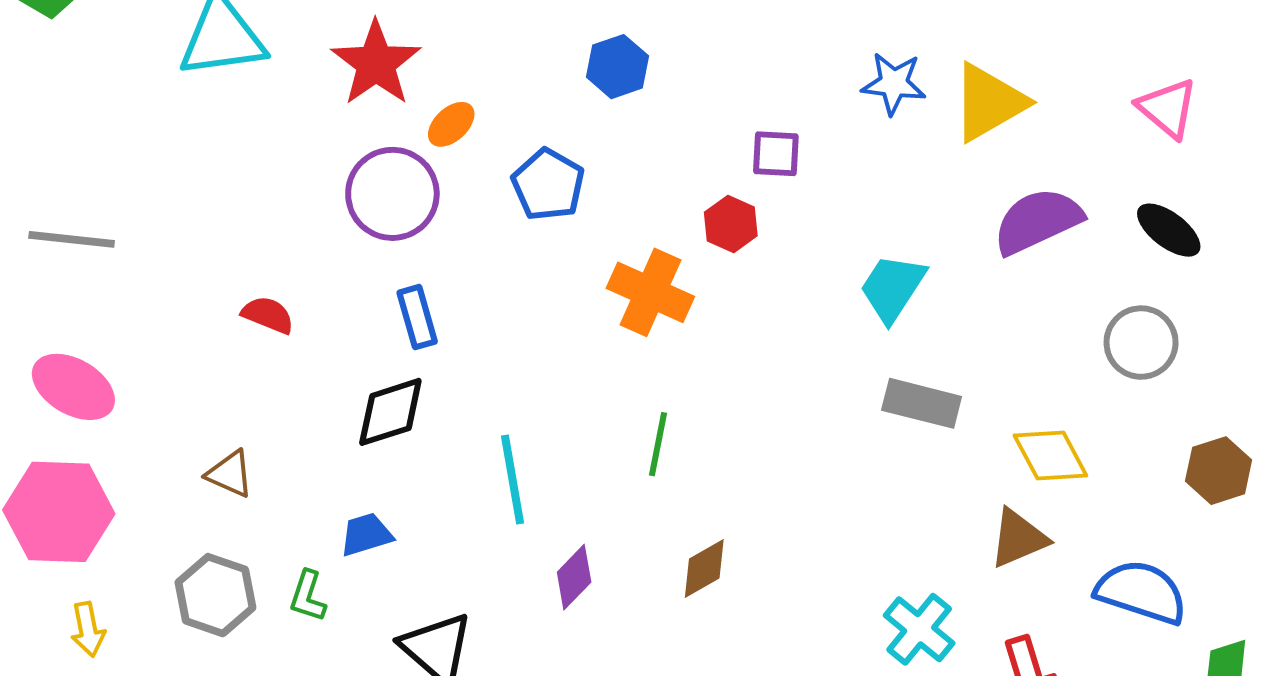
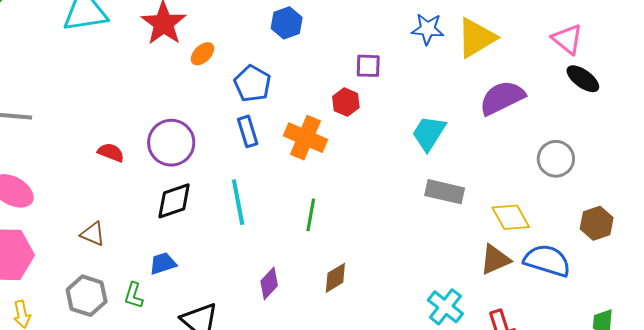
purple circle: (392, 194) -> (171, 143), moved
black ellipse: (1169, 230) -> (583, 79), moved
blue rectangle: (417, 317) -> (248, 131), moved
cyan line: (513, 479) -> (238, 202), moved
blue semicircle: (1141, 592) -> (547, 261), moved

